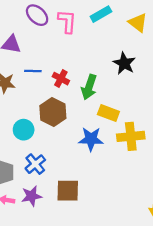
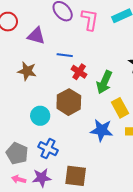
blue line: (33, 71) -> (65, 55), moved
yellow rectangle: (108, 113) -> (120, 108), turned 36
blue cross: (35, 164) -> (48, 149), turned -30

